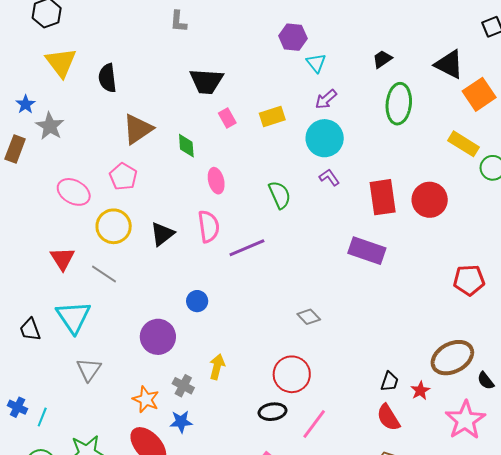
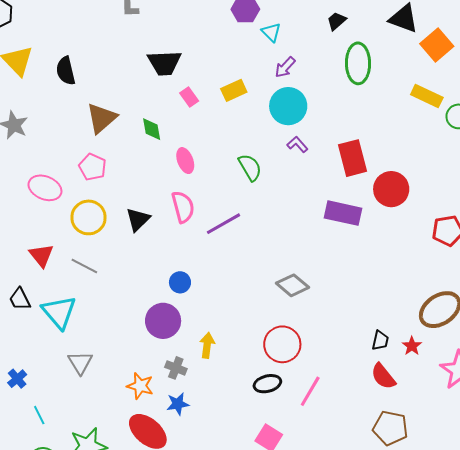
red circle: (430, 200) -> (391, 189), moved
gray diamond: (309, 317) -> (293, 285), size x1.4
black trapezoid: (30, 330) -> (20, 299), moved
purple circle: (158, 337) -> (163, 321), moved
blue cross: (18, 407) -> (17, 379), moved, turned 30
cyan line: (42, 417) -> (39, 415), turned -42

